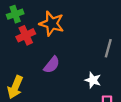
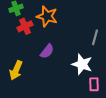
white star: (93, 80) -> (82, 64), size x1.5

